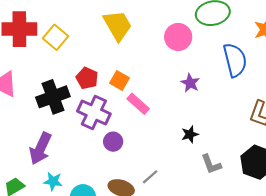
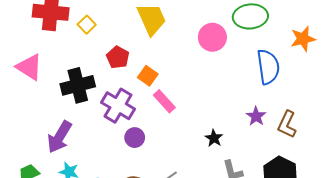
yellow square: (55, 37) -> (87, 25), size x0.7
red pentagon: (87, 78) -> (118, 57), moved
purple star: (190, 83) -> (256, 116), moved
black star: (190, 134) -> (214, 138), turned -30

